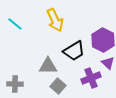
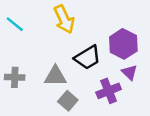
gray cross: (15, 84) -> (15, 77), moved

